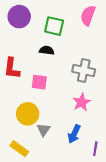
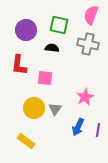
purple circle: (19, 17) -> (26, 30), moved
gray cross: (84, 70) -> (88, 44), moved
gray triangle: (44, 130) -> (55, 109), moved
purple line: (95, 149) -> (98, 130), moved

